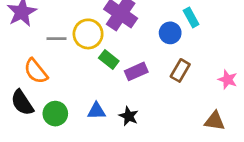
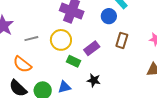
yellow circle: (88, 34) -> (61, 40), moved
green rectangle: (109, 60) -> (73, 61), moved
blue triangle: (97, 111) -> (64, 87), moved

